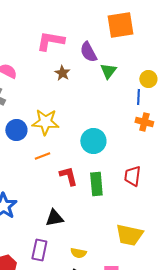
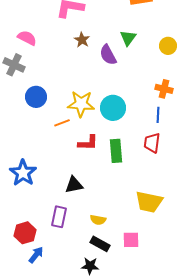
purple semicircle: (88, 52) -> (108, 55), moved
blue line: (138, 97) -> (158, 115), moved
yellow star: (45, 122) -> (81, 104), moved
red L-shape: (68, 176) -> (88, 143), turned 105

